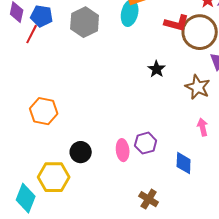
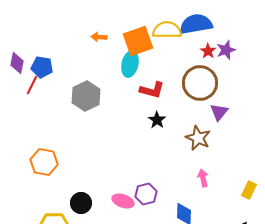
gray hexagon: (85, 22) -> (86, 96), moved
red L-shape: (177, 23) -> (152, 90), moved
pink ellipse: (123, 150) -> (123, 201), turned -65

